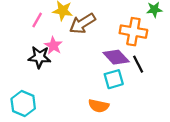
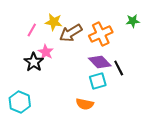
orange cross: (133, 32) -> (101, 34), moved, turned -35
black star: (39, 57) -> (34, 62), turned 30

